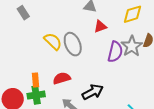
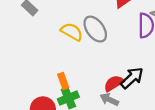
red semicircle: (62, 78) -> (114, 83), moved

